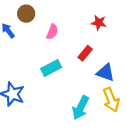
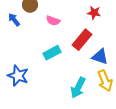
pink semicircle: (52, 32) -> (53, 21), turned 88
red rectangle: (85, 53) -> (82, 40), size x1.5

